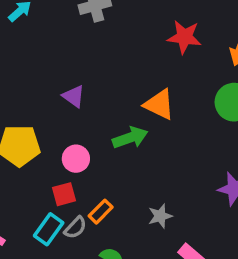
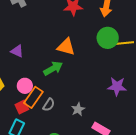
orange rectangle: (101, 212) -> (33, 97), moved, size x1.5
gray semicircle: (75, 228) -> (49, 105), moved

